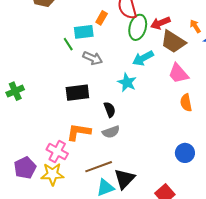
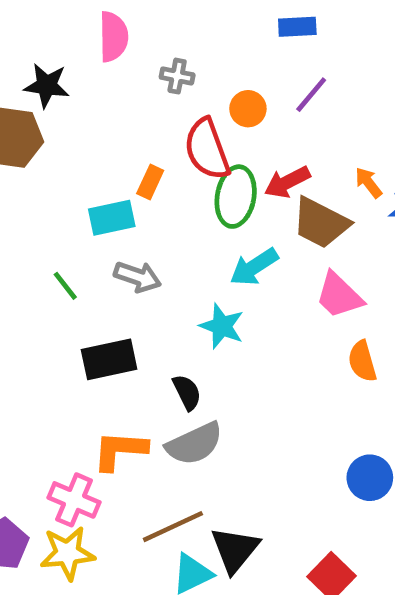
green line: (68, 44) -> (65, 286), moved
gray semicircle: (111, 132) -> (194, 444), size x1.4

